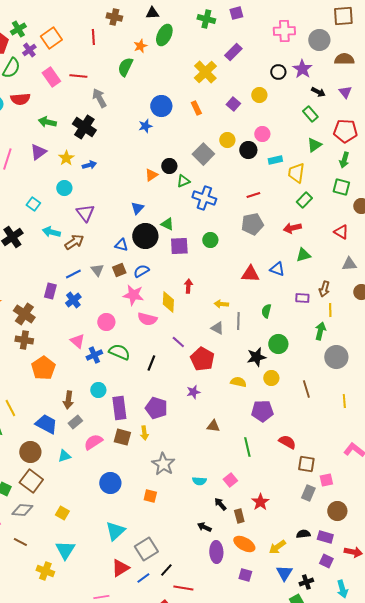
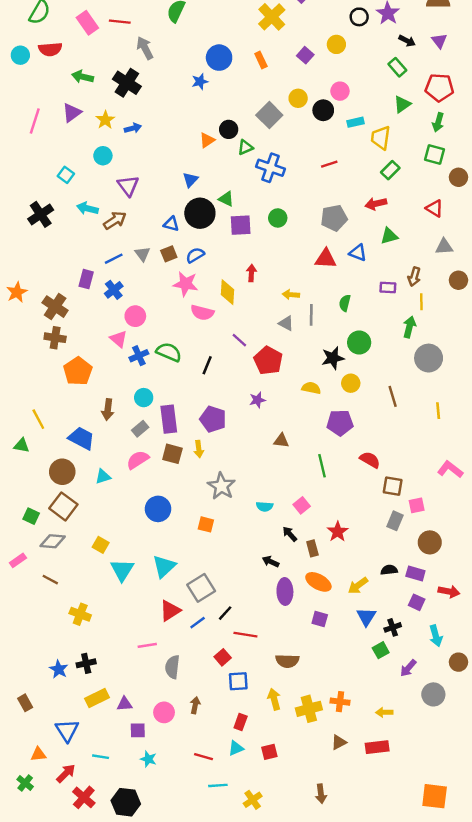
gray pentagon: (252, 224) -> (334, 218), moved
pink circle: (106, 322) -> (135, 316), moved
gray rectangle: (75, 422) -> (140, 429), moved
cyan triangle: (65, 550) -> (122, 570), moved

